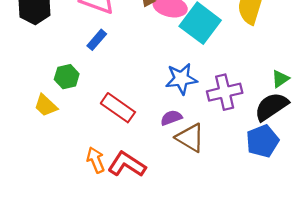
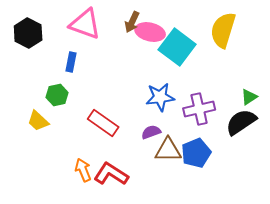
blue rectangle: (97, 40) -> (71, 62), moved, turned -30
brown triangle: (190, 138) -> (168, 150), turned -32
blue pentagon: (262, 141) -> (196, 153), moved

